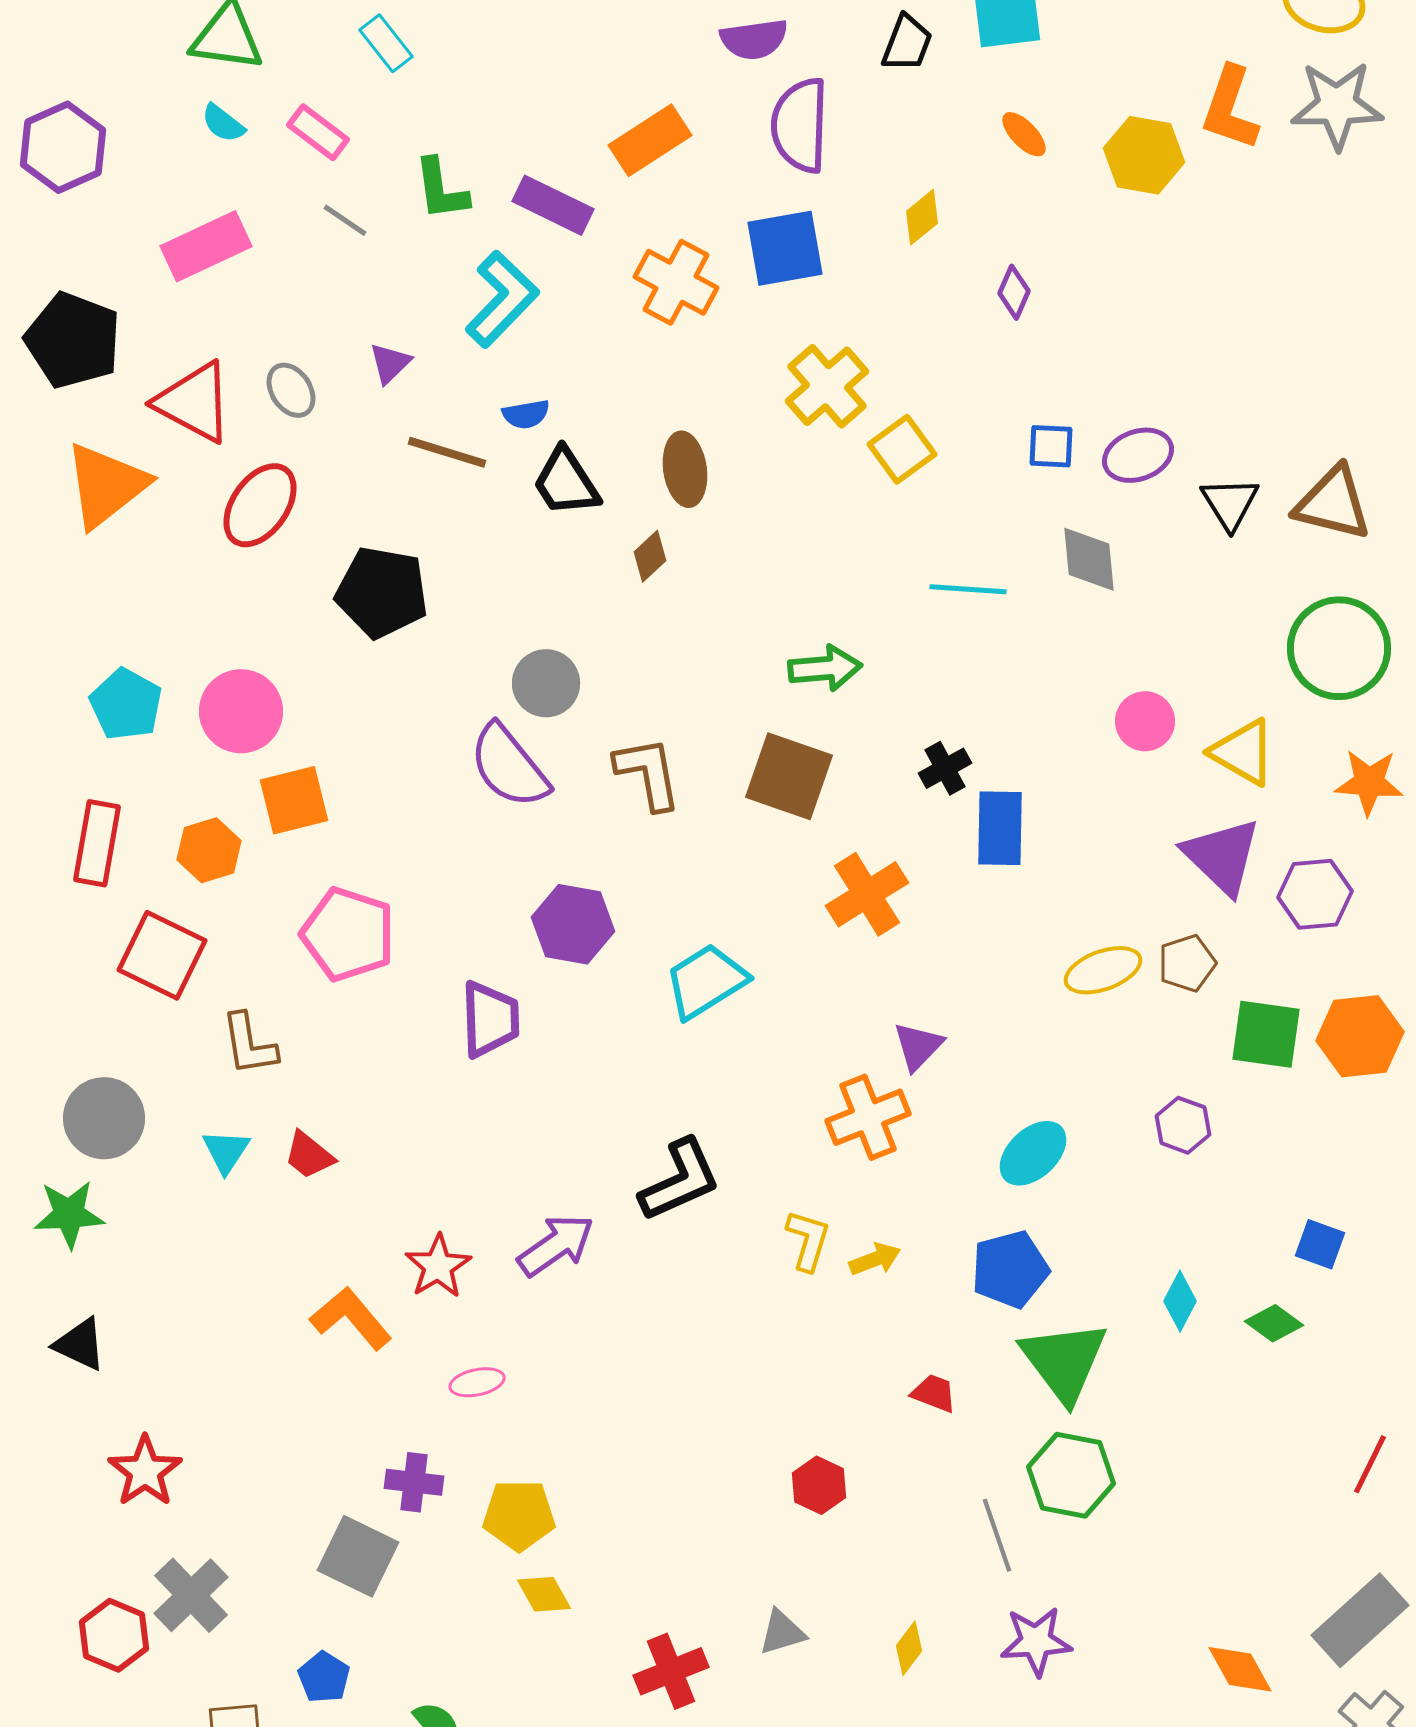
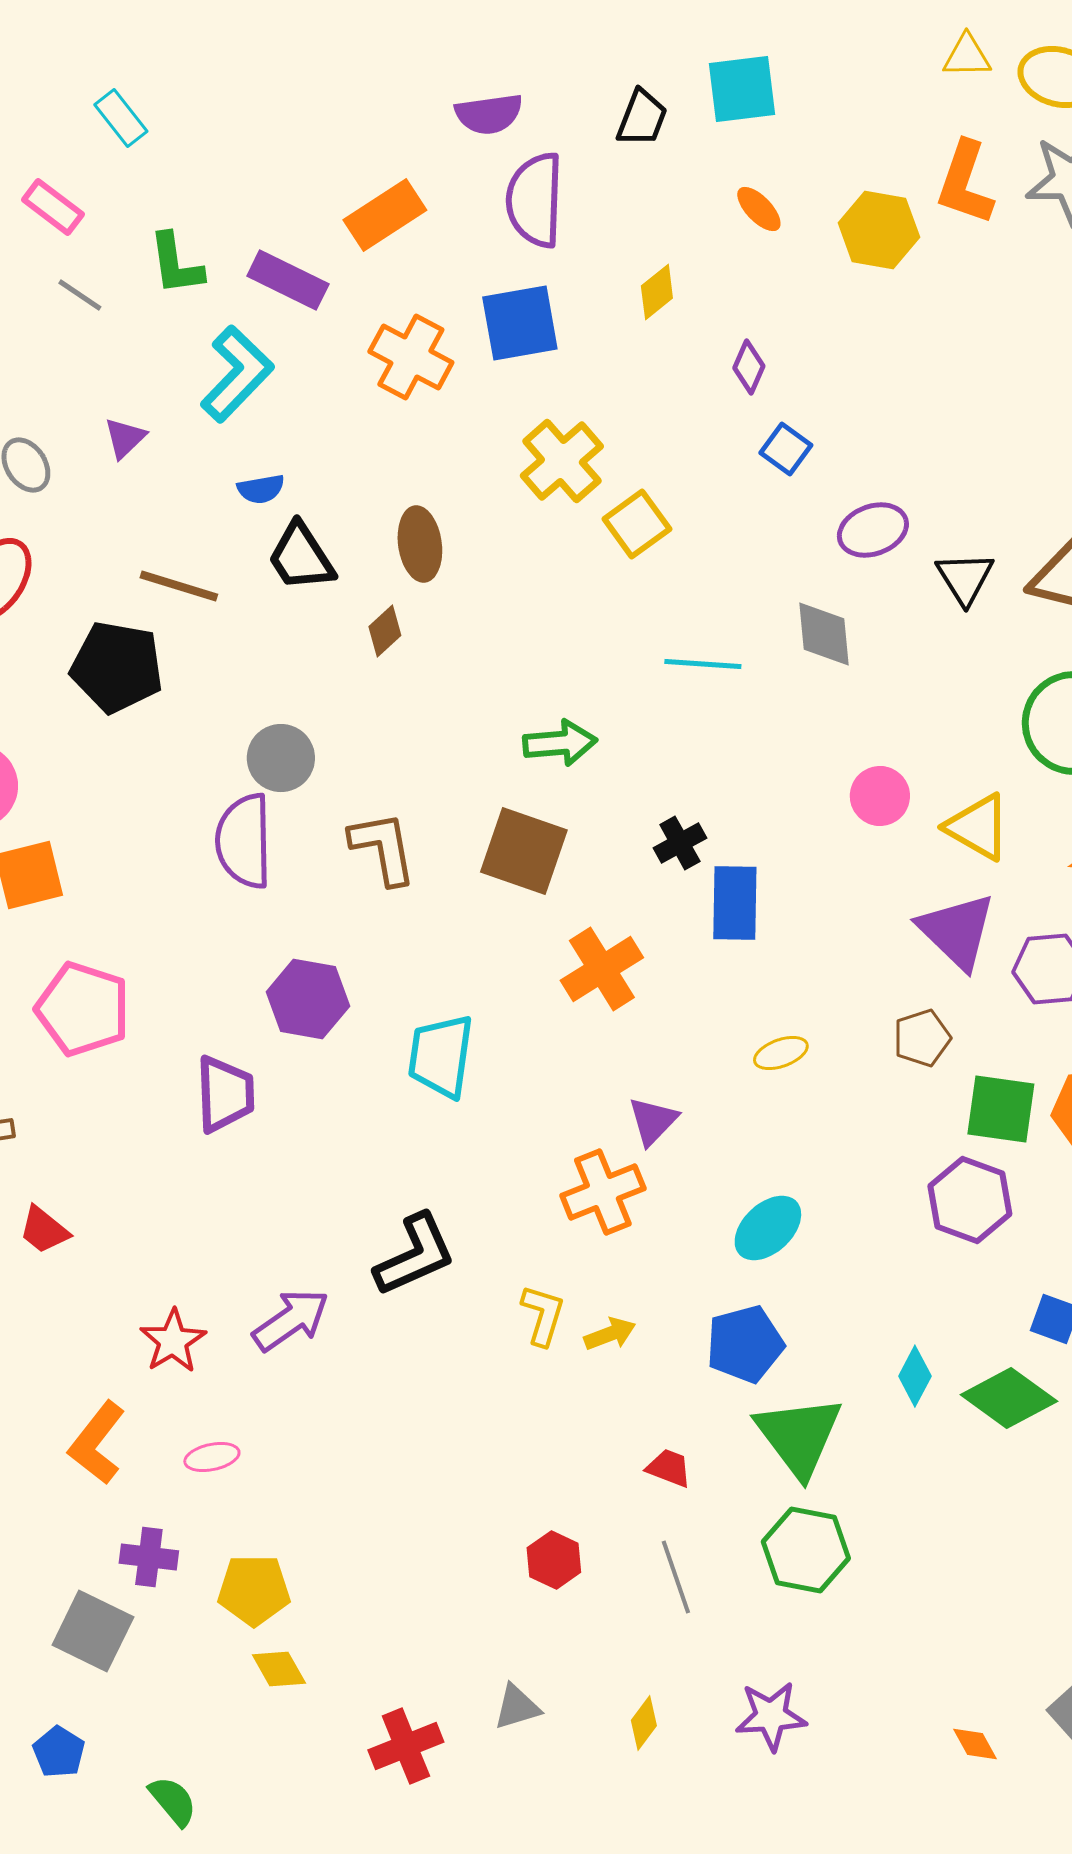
blue square: (1051, 446) -> (786, 449), moved, turned 33
brown line: (447, 452) -> (179, 586), moved
purple semicircle: (509, 766) -> (244, 841), turned 38
yellow ellipse: (1103, 970) -> (781, 1053), moved, size x0.7
cyan trapezoid: (706, 981) -> (441, 1056), turned -50
purple hexagon: (1183, 1125) -> (970, 1200), moved, size x1.5
orange L-shape: (351, 1318) -> (97, 1443), moved, turned -102
green diamond: (1274, 1323) -> (1009, 1398), size x1.6
gray line: (997, 1535) -> (676, 1577), moved
orange diamond: (1240, 1669) -> (975, 1744), size x0.7

